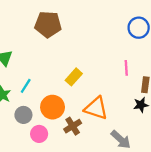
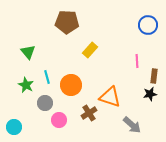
yellow rectangle: (74, 77) -> (90, 50), moved
cyan line: (26, 86) -> (47, 77), turned -48
orange circle: (53, 107) -> (71, 85), moved

